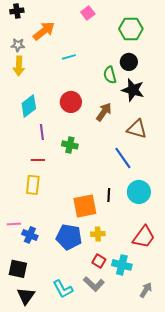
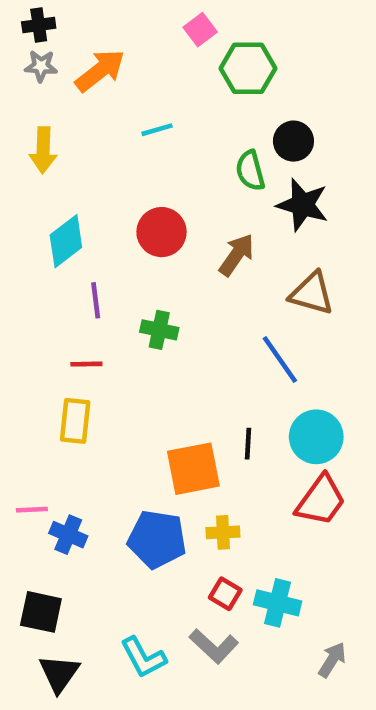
green hexagon: (131, 29) -> (248, 68), moved
gray star: (18, 45) -> (41, 66), moved
red trapezoid: (144, 237) -> (321, 501), moved

